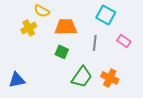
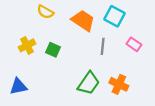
orange trapezoid: (66, 27) -> (83, 21), moved, turned 35
yellow cross: (29, 28) -> (27, 45), moved
green square: (62, 52) -> (53, 50), moved

